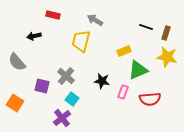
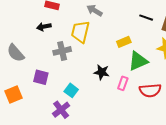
black arrow: (34, 36) -> (44, 27), moved
gray cross: (66, 76) -> (62, 51), moved, turned 36
orange square: (15, 103) -> (14, 94), turned 36

